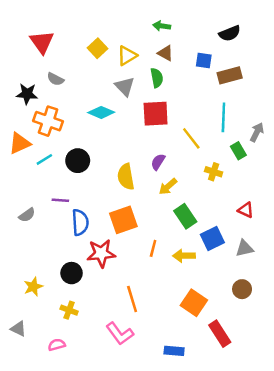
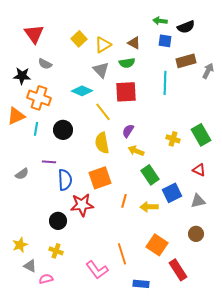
green arrow: (162, 26) -> (160, 21), moved
blue square: (204, 61) -> (165, 41), moved
green semicircle: (157, 78) -> (127, 63), turned 91
cyan line: (223, 117) -> (165, 83), moved
gray arrow: (257, 132) -> (208, 71), moved
yellow line: (191, 138) -> (103, 112), moved
green rectangle: (238, 151) -> (201, 135), moved, size x1.5
cyan line: (44, 159) -> (36, 129), turned -48
yellow arrow: (168, 187) -> (136, 151), turned 63
yellow star: (33, 287) -> (20, 245), moved
orange line: (132, 299) -> (122, 254), moved
gray triangle: (18, 329) -> (30, 266), moved

